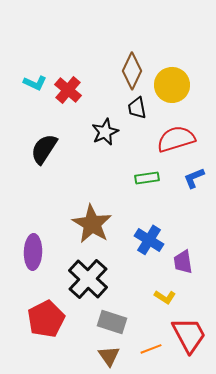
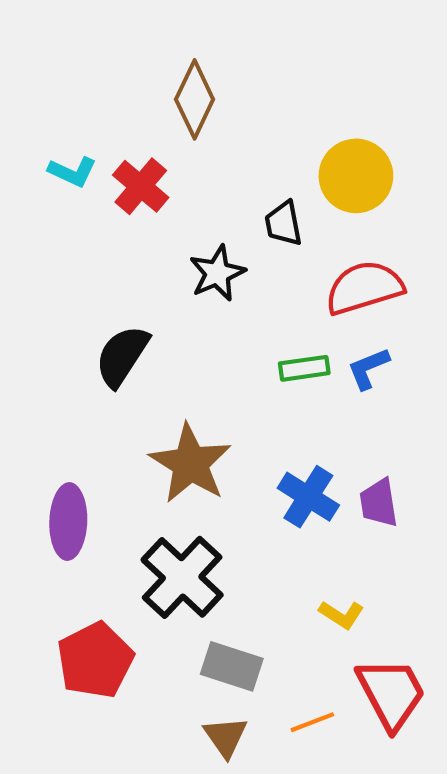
brown diamond: (132, 71) -> (195, 99), moved
black semicircle: (44, 149) -> (122, 356), moved
blue L-shape: (194, 178) -> (368, 368), moved
purple trapezoid: (183, 262) -> (379, 503), moved

